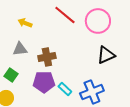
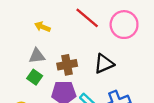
black triangle: (106, 55) -> (104, 64), moved
green square: (11, 75) -> (35, 77), moved

